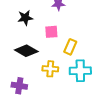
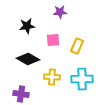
yellow rectangle: (70, 47) -> (77, 46), moved

